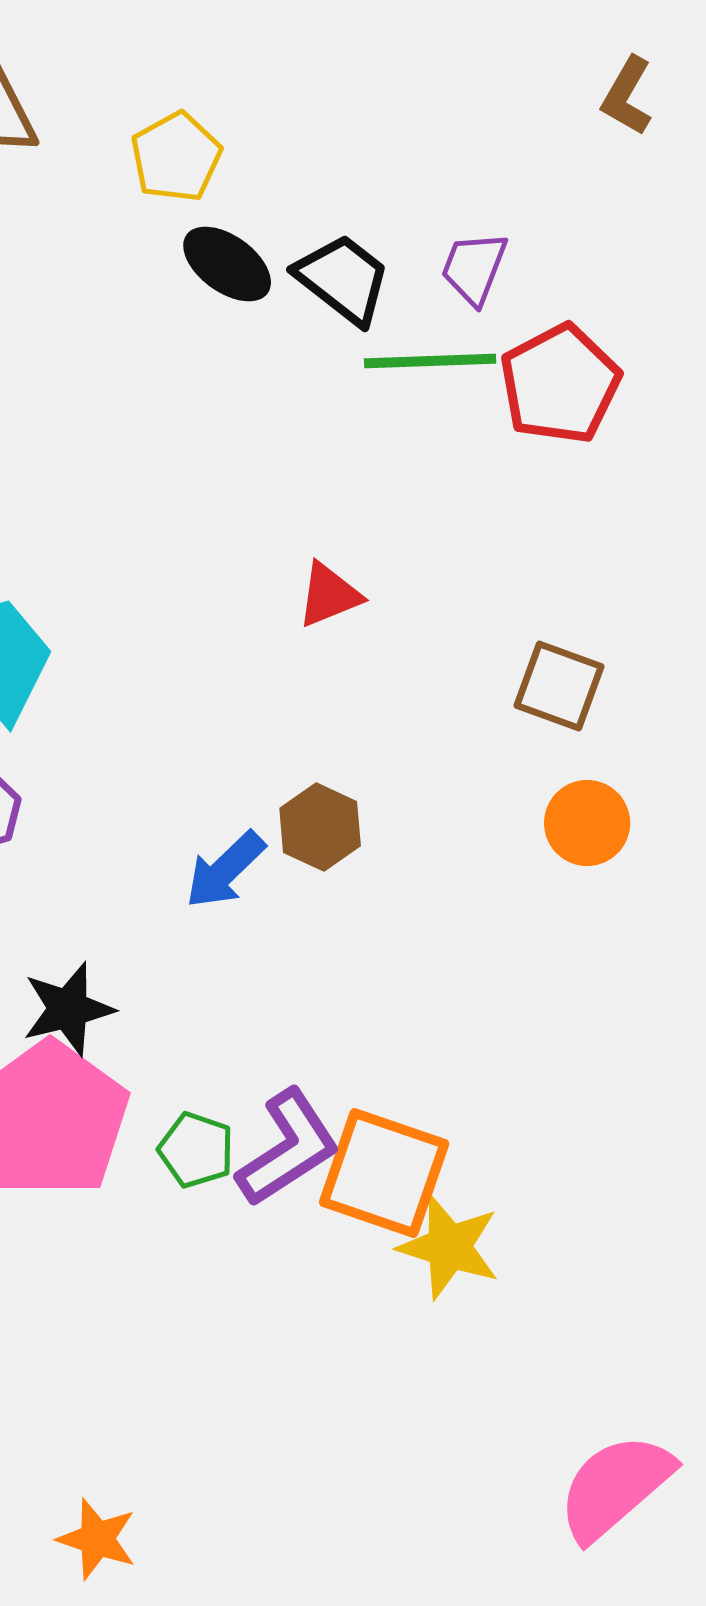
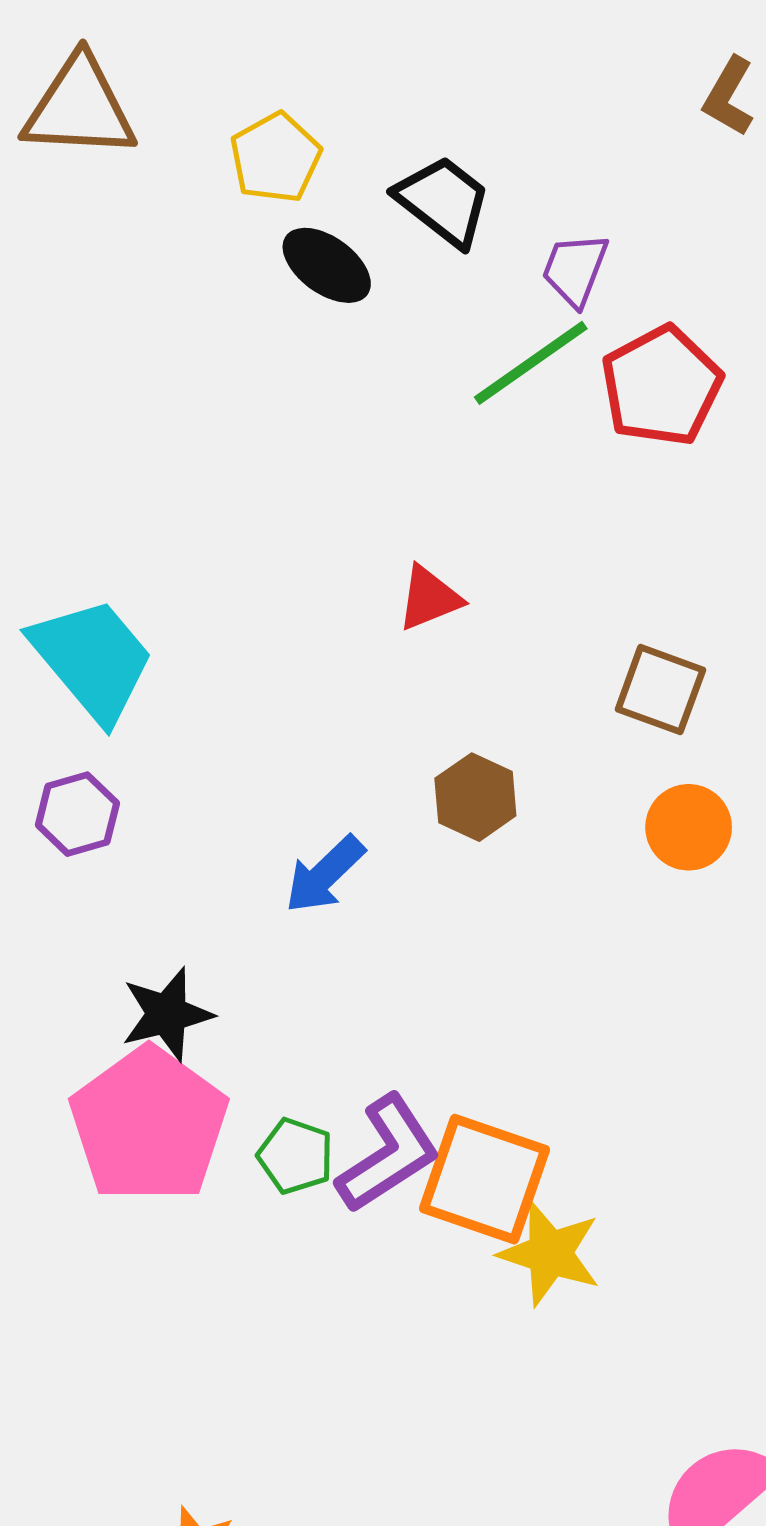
black trapezoid: (343, 279) -> (443, 201), moved
green line: (430, 361) -> (531, 363), turned -33
brown hexagon: (320, 827) -> (475, 797), moved

